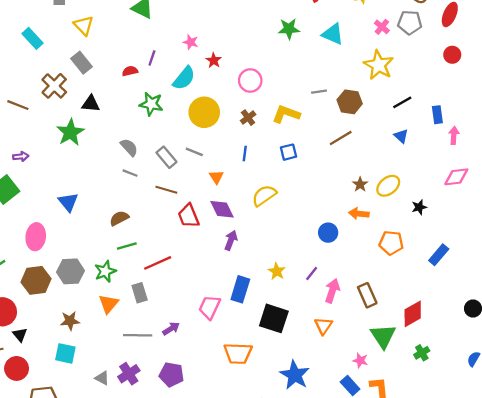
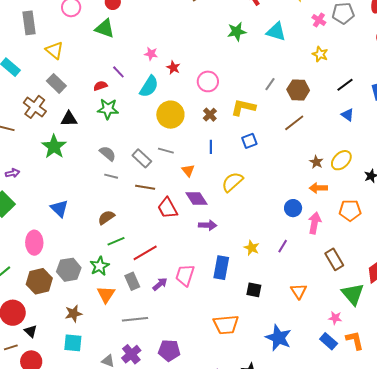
purple line: (152, 58) -> (118, 72), turned -56
yellow star: (379, 65) -> (320, 54), size x0.6
gray line: (319, 92) -> (270, 84), turned -40
green star: (151, 104) -> (108, 109), moved
purple arrow: (231, 240) -> (208, 225), turned 78
pink arrow: (332, 291) -> (315, 223), moved
pink trapezoid: (210, 307) -> (185, 275), moved
black square: (274, 318) -> (254, 290), size x0.6
purple arrow: (171, 329) -> (160, 284), moved

